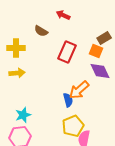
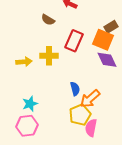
yellow cross: (16, 48) -> (49, 56), moved
orange square: (96, 51) -> (103, 40), size x1.5
orange arrow: (79, 90) -> (90, 99), moved

